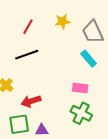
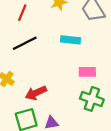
cyan rectangle: (89, 59) -> (71, 40), moved, turned -36

